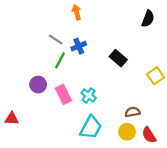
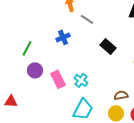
gray line: (56, 40) -> (87, 19), moved
blue cross: (79, 46) -> (63, 37), moved
green line: (60, 60) -> (27, 48), moved

